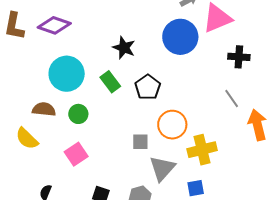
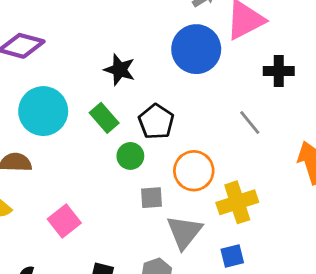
gray line: (232, 98) -> (250, 122), moved
green circle: (78, 114) -> (130, 156), moved

